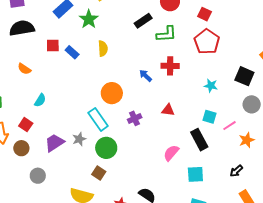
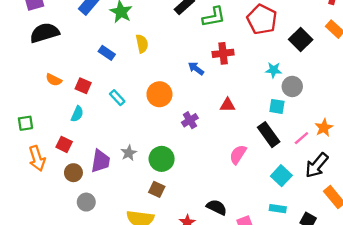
red square: (53, 46) -> (83, 86), moved, turned 32
black square: (244, 76) -> (301, 40), moved, turned 30
gray circle: (252, 104) -> (292, 86), moved
cyan rectangle: (98, 119) -> (117, 98), moved, size x0.6
pink line: (229, 126) -> (301, 138), moved
purple trapezoid: (54, 143) -> (100, 161), turned 140
brown circle: (21, 148) -> (73, 173), moved
black arrow: (236, 171) -> (317, 165), size x1.6
cyan square: (195, 174) -> (281, 176), moved, turned -36

